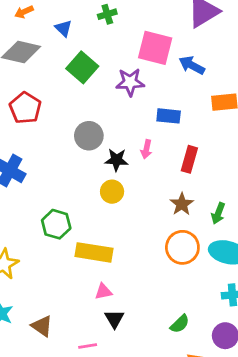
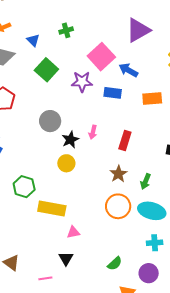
pink square: (155, 48) -> (101, 57), turned 32
blue rectangle: (169, 116) -> (113, 93), moved
black star: (116, 160) -> (70, 140), turned -30
pink triangle: (103, 292) -> (73, 232), moved

